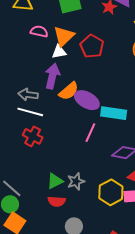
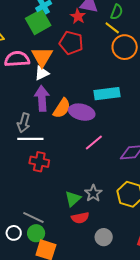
pink semicircle: (39, 31) -> (17, 59), size x1.4
red pentagon: (92, 46) -> (71, 43), moved
gray arrow: (28, 95) -> (24, 123), turned -66
cyan rectangle: (114, 113) -> (107, 94), moved
pink line: (90, 133) -> (94, 142), turned 42

